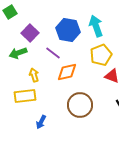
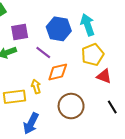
purple square: (30, 33) -> (20, 32), turned 36
yellow arrow: (34, 75) -> (36, 86), moved
blue arrow: (41, 122) -> (31, 123), size x1.5

